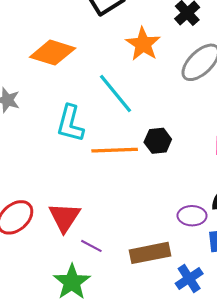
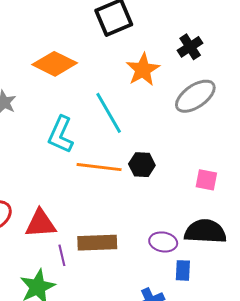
red triangle: (64, 217) -> (41, 224), turned 44
purple line: (91, 246) -> (62, 255), turned 40
brown rectangle: (150, 253) -> (97, 243), moved

